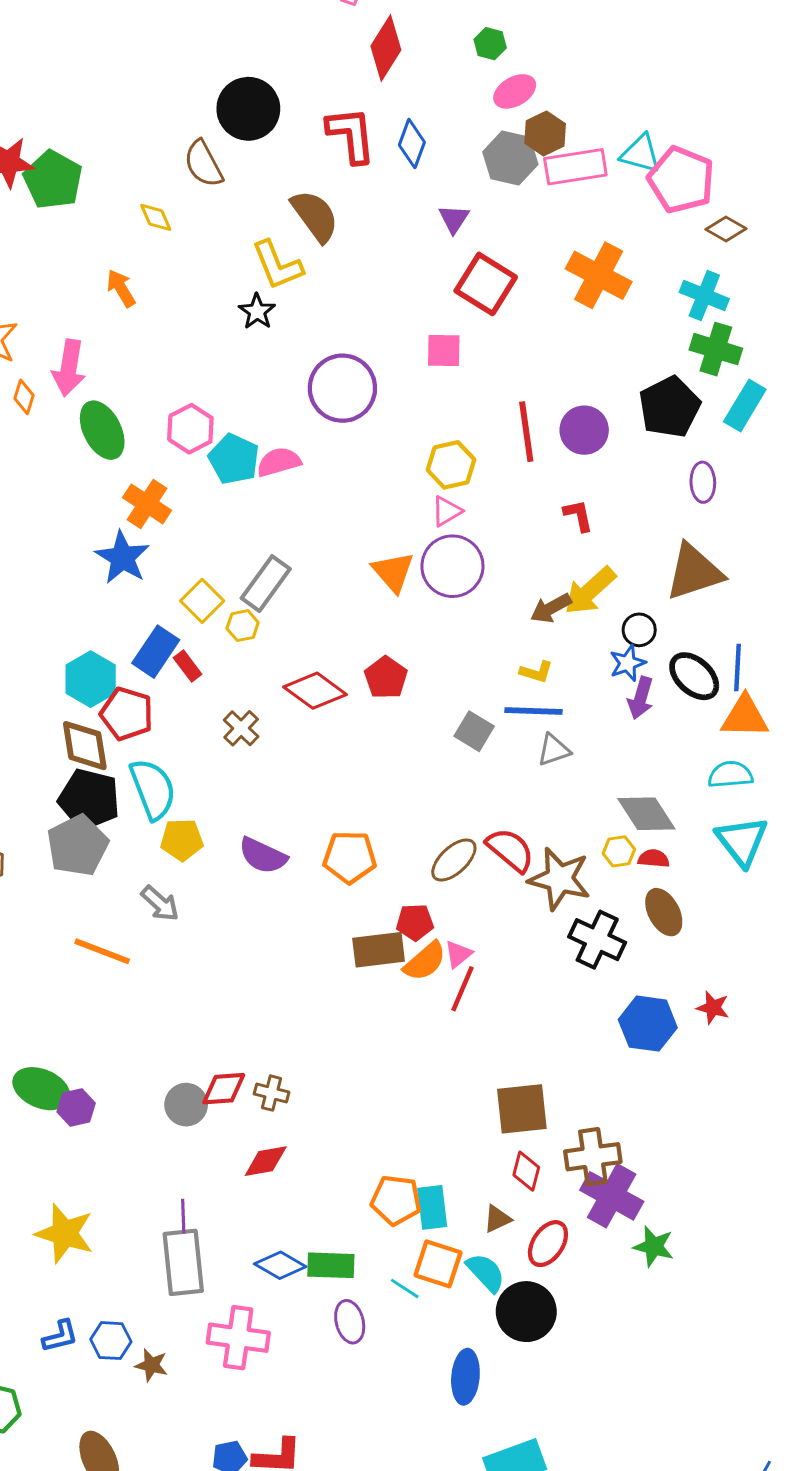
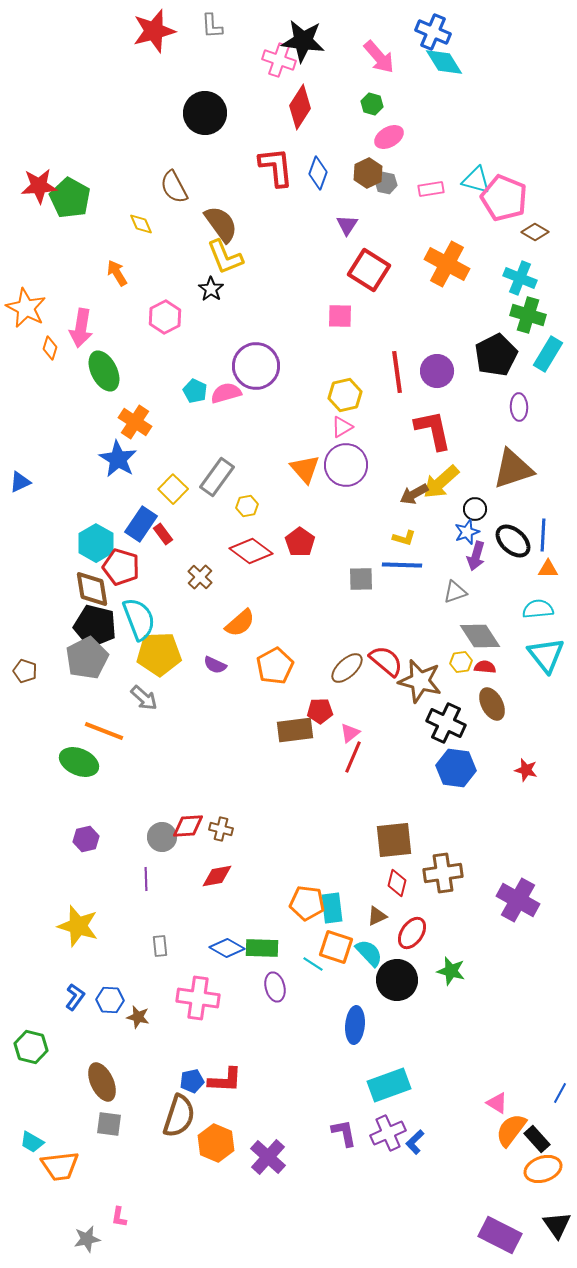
black circle: (248, 109) -> (205, 113), moved
brown hexagon: (545, 133) -> (368, 173), moved
gray hexagon: (510, 158) -> (386, 183), size x0.6
pink rectangle: (575, 167) -> (431, 189), size x0.6
brown semicircle: (315, 216) -> (221, 224), moved
purple circle: (342, 388) -> (256, 366), moved
pink hexagon: (190, 429) -> (165, 317), moved
cyan pentagon: (234, 459) -> (195, 391), size x0.7
red L-shape: (578, 516) -> (433, 430), size x1.8
yellow hexagon: (243, 626) -> (247, 506), moved
orange triangle: (745, 717) -> (548, 569), size x0.6
gray square: (474, 731) -> (361, 579), turned -32
gray triangle: (554, 750) -> (455, 592), moved
yellow pentagon: (182, 840) -> (159, 654), size x1.5
purple semicircle: (263, 856) -> (215, 665), size x0.7
orange pentagon: (350, 857) -> (275, 666), turned -30
orange semicircle: (425, 961) -> (240, 623), moved
blue hexagon: (648, 1024) -> (456, 768), moved
green ellipse: (41, 1089) -> (79, 762), moved
purple cross: (612, 1196) -> (518, 900), moved
purple line: (183, 1216) -> (146, 879), moved
green star: (654, 1246) -> (451, 971), moved
gray rectangle: (183, 1262) -> (160, 946), size x0.5
blue L-shape: (60, 1336) -> (75, 997), turned -40

